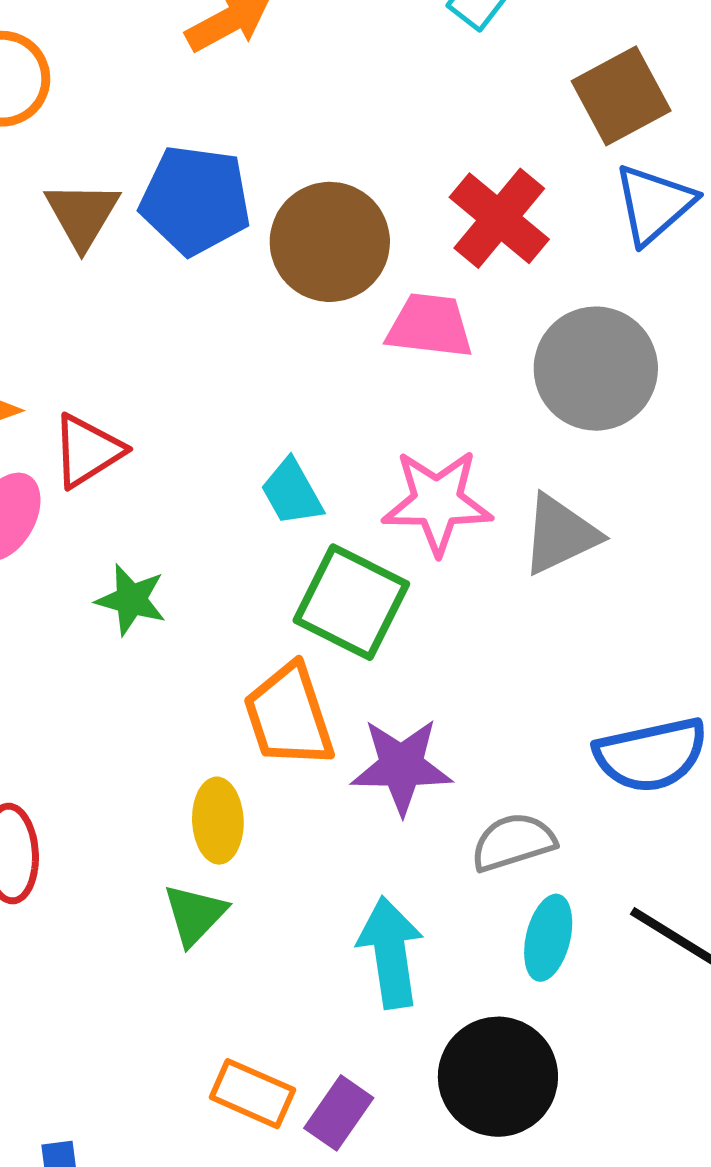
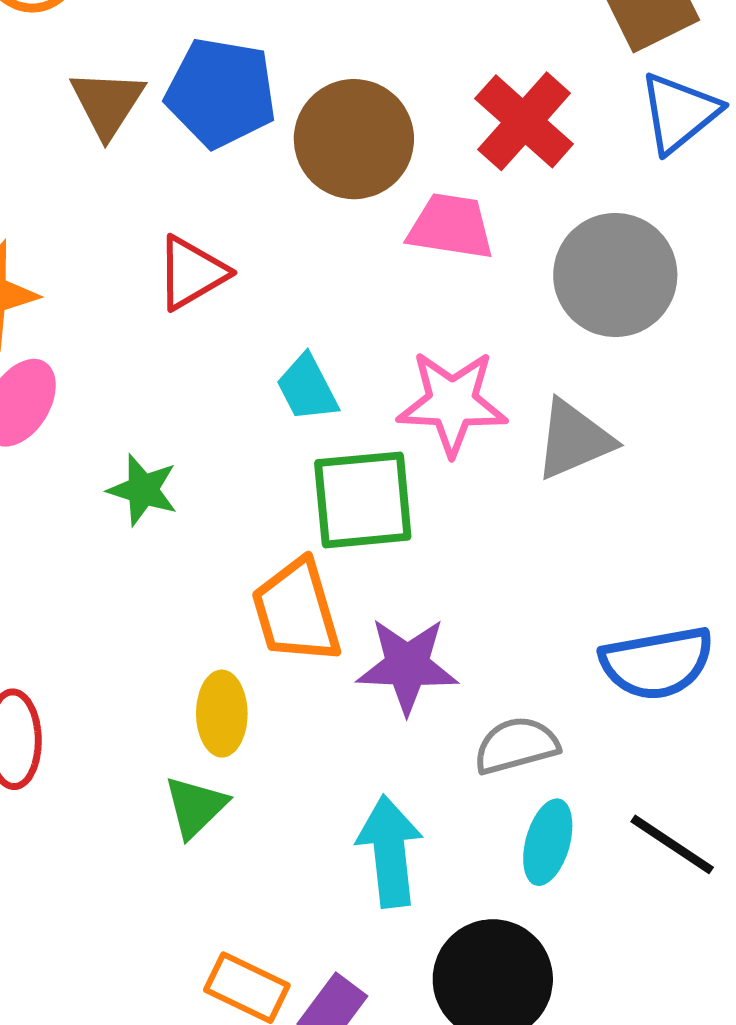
red triangle: (87, 451) -> (192, 273), moved
green square: (351, 602) -> (363, 500), turned -34

